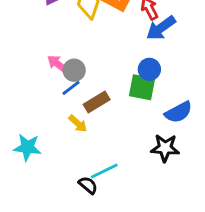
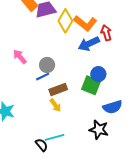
blue arrow: (161, 28) -> (89, 44), moved
pink arrow: (58, 64) -> (20, 57), moved
yellow arrow: (78, 124) -> (55, 105), moved

